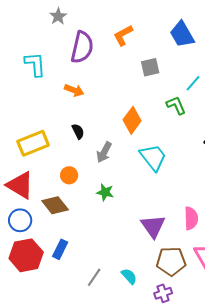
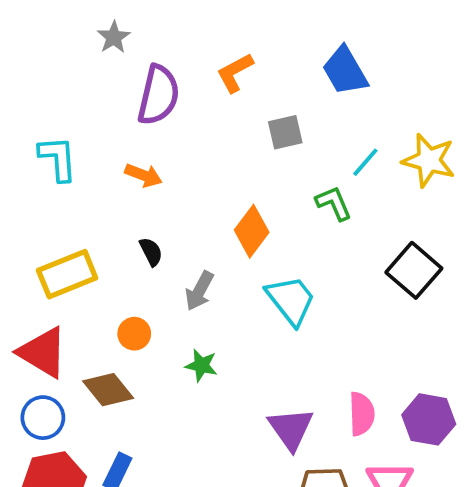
cyan L-shape: (35, 64) -> (58, 158), moved

